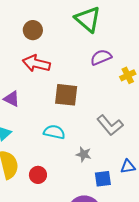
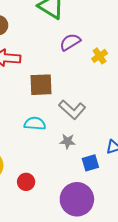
gray L-shape: (110, 125) -> (72, 110), moved
red circle: (38, 175) -> (26, 182), moved

